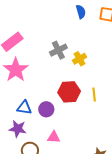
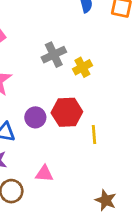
yellow line: (94, 95) -> (94, 134), moved
purple circle: (46, 109) -> (35, 117), moved

